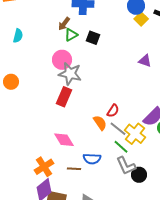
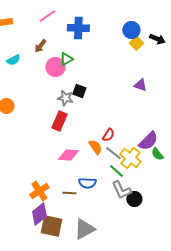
brown arrow: (64, 24) -> (40, 46), moved
cyan semicircle: (18, 36) -> (13, 60), turned 48
black square: (93, 38) -> (79, 91), moved
pink circle: (62, 60) -> (55, 67), moved
gray star: (70, 74) -> (65, 98), size x0.7
pink diamond: (64, 140) -> (68, 155), moved, turned -55

